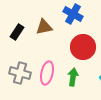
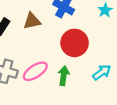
pink ellipse: (47, 73) -> (35, 71), turned 45

